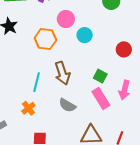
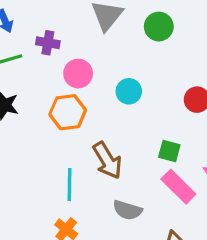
pink circle: (66, 19) -> (78, 74), moved

